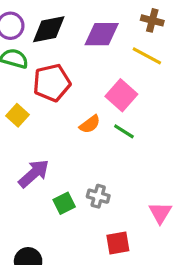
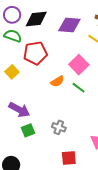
purple arrow: (34, 174) -> (19, 110), turned 65
green square: (64, 203) -> (28, 130), moved

